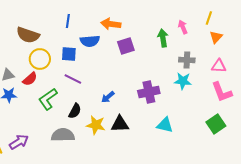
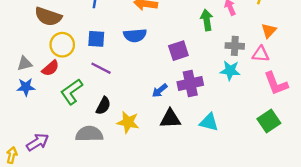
orange triangle: (216, 37) -> (269, 31), moved
blue semicircle: (90, 41) -> (135, 35), moved
purple square: (126, 46) -> (178, 51), moved
pink triangle: (219, 66) -> (261, 54), moved
blue arrow: (108, 97) -> (160, 91), moved
black triangle: (120, 124) -> (170, 119), moved

